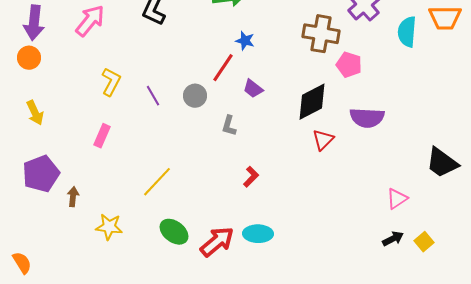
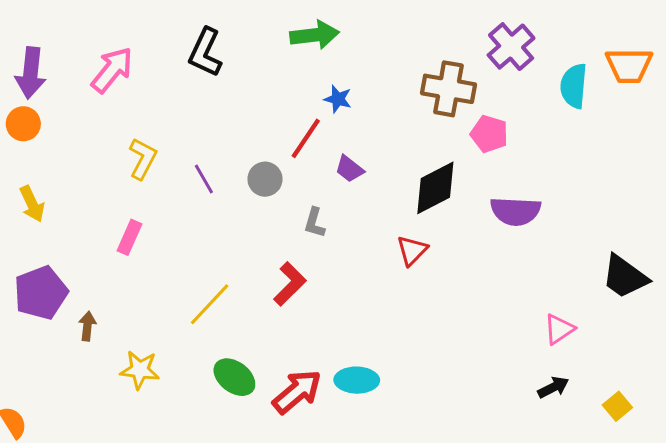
red triangle: (323, 140) -> (412, 250), moved
red L-shape: (251, 177) -> (290, 284), moved, size x1.4
yellow square: (424, 242) -> (617, 406), moved

